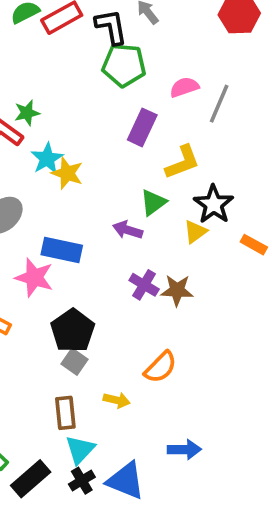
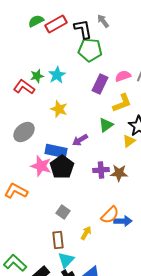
pink semicircle: (184, 87) -> (123, 76), moved
cyan star: (47, 159) -> (57, 75), moved
purple arrow: (128, 230) -> (80, 140), moved, turned -49
purple cross: (144, 285) -> (101, 170), turned -35
black pentagon: (73, 331) -> (62, 167), moved
yellow arrow: (117, 400) -> (86, 233), turned -72
blue arrow: (184, 449) -> (123, 221), moved

